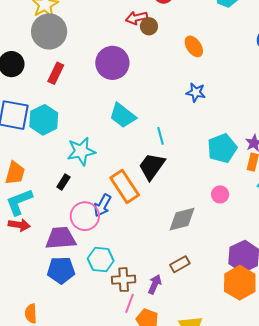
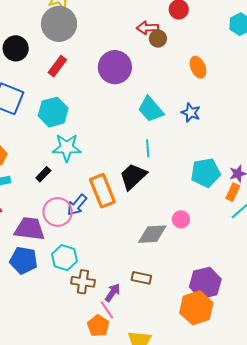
cyan trapezoid: (123, 115) -> (151, 109), moved
cyan hexagon: (44, 120) -> (53, 112), moved
pink circle: (220, 194) -> (181, 219), moved
brown rectangle: (180, 264) -> (141, 278), turned 30
pink line: (130, 303) -> (107, 310), moved, turned -66

